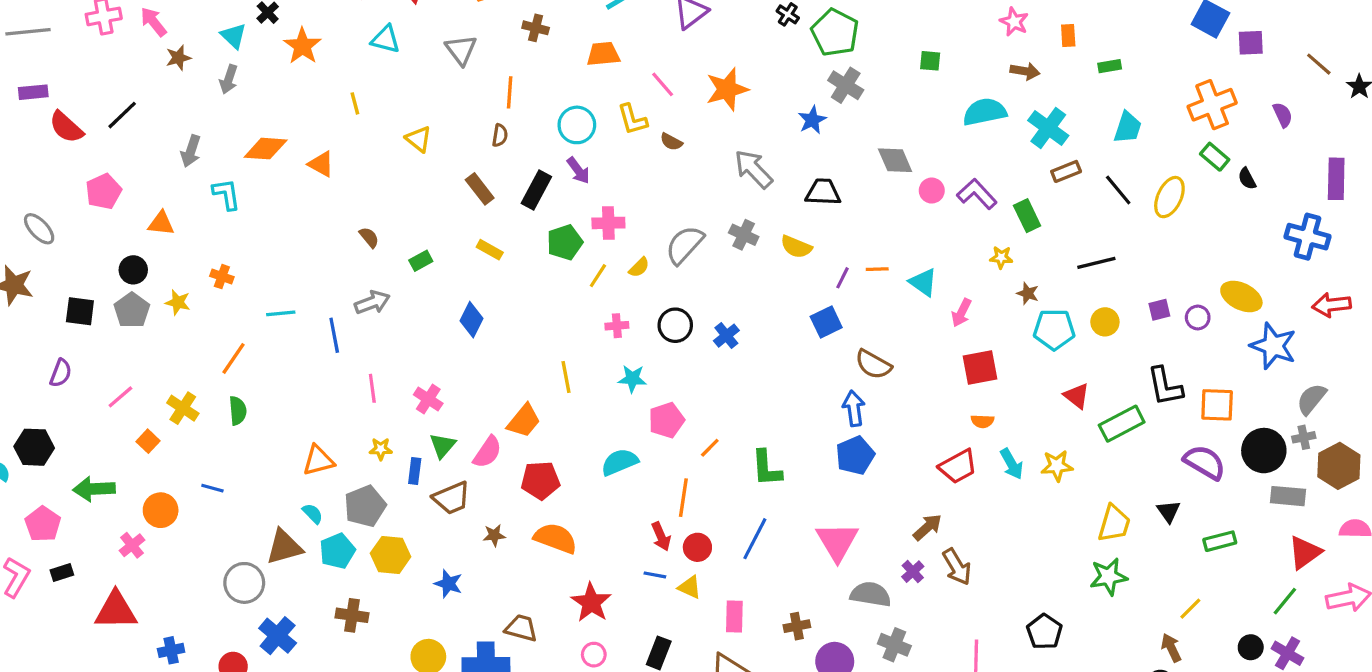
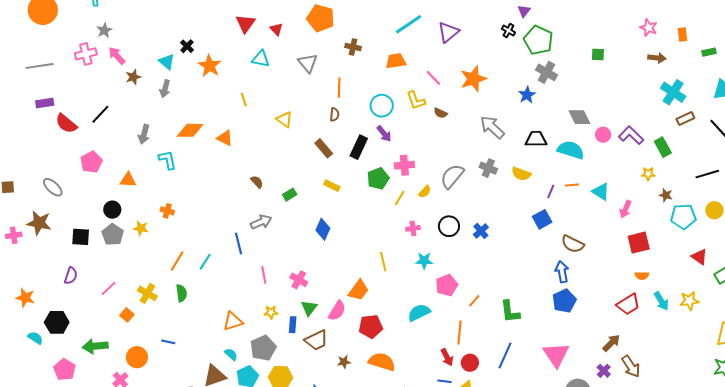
cyan semicircle: (985, 112) -> (571, 150), moved, turned 32
cyan line: (281, 313) -> (205, 262), moved, turned -48

